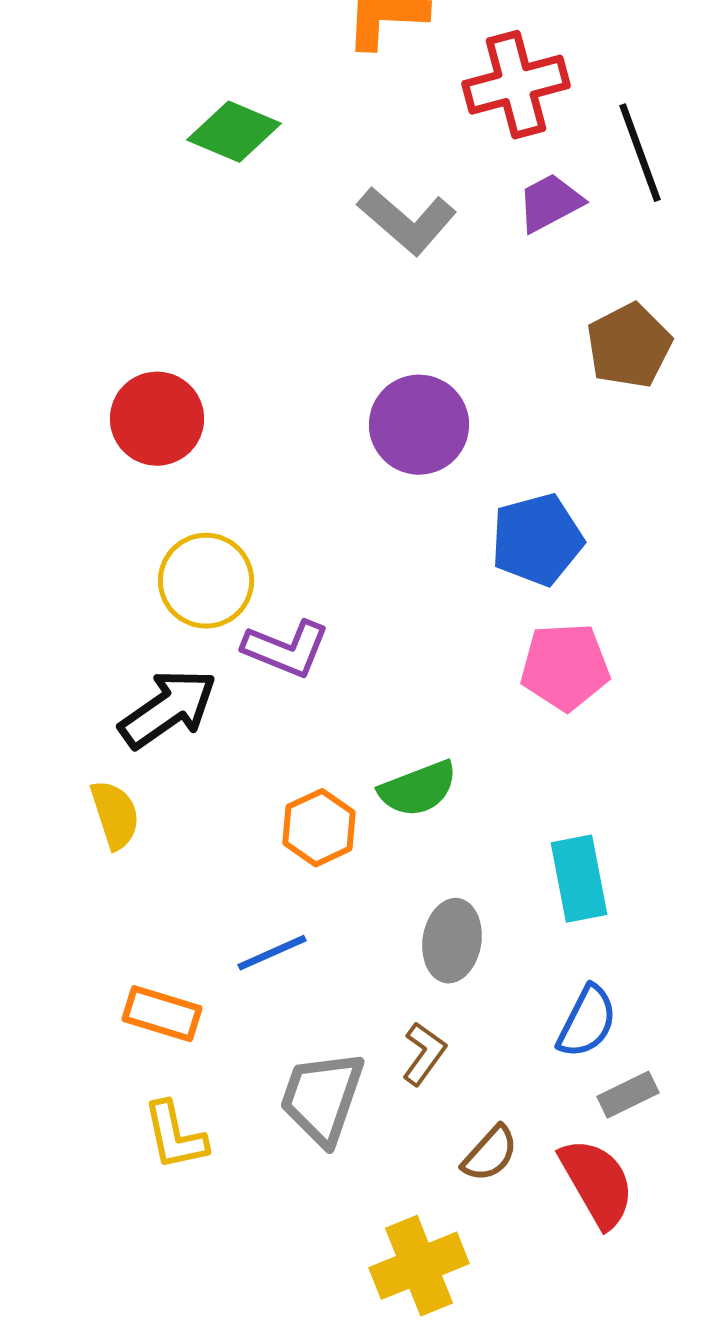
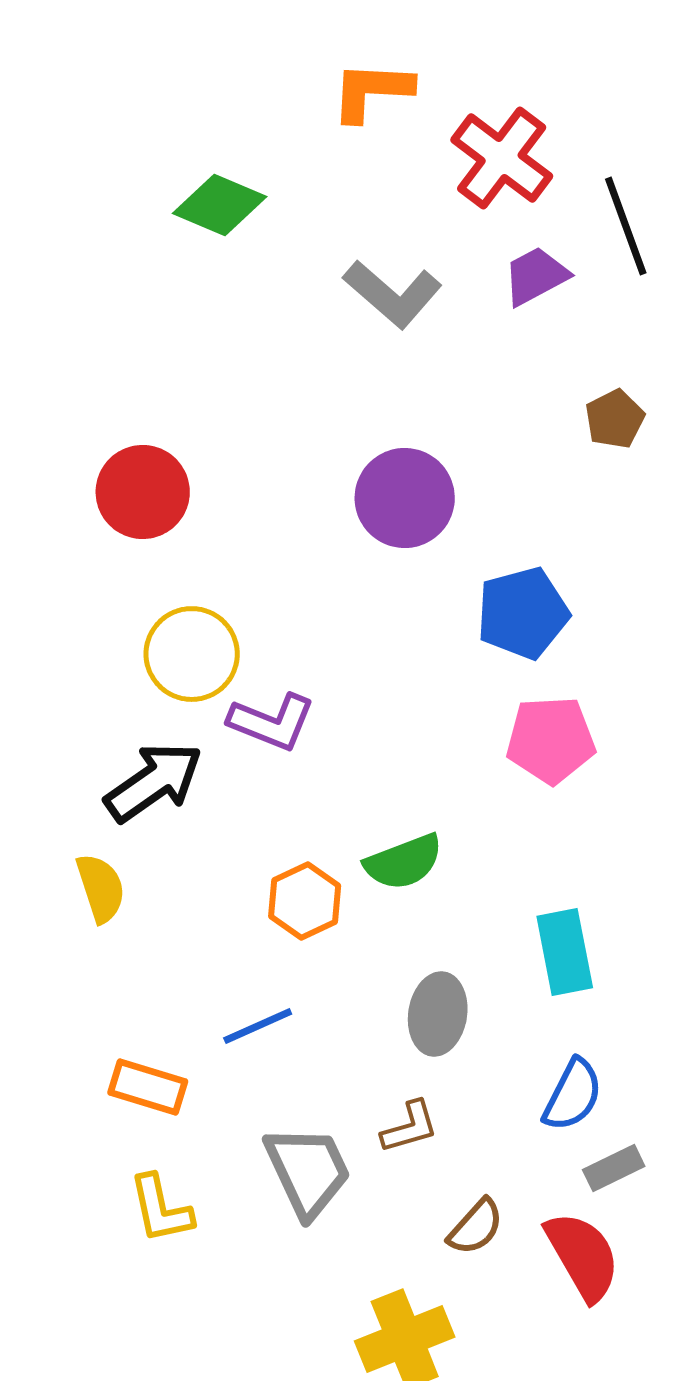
red cross: (516, 85) -> (502, 158), turned -38
brown pentagon: (629, 346) -> (615, 419), size x0.7
brown L-shape: (424, 1054) -> (410, 1127), turned 38
gray trapezoid: (322, 1098) -> (308, 1171), turned 136

